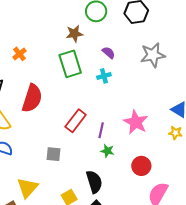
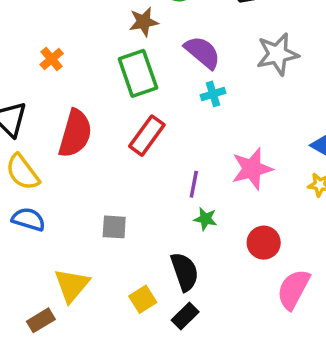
purple semicircle: (109, 53) -> (202, 52), size x1.6
cyan cross: (104, 76) -> (213, 94), moved
red rectangle: (76, 121) -> (147, 136), moved
pink star: (136, 122) -> (252, 169), turned 30

